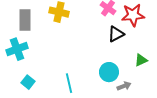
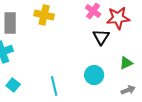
black triangle: (116, 34) -> (101, 37), turned -30
gray arrow: (124, 86) -> (128, 90), moved

